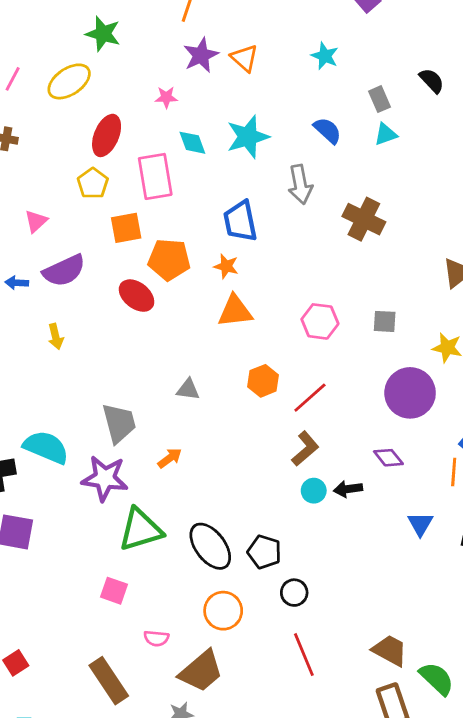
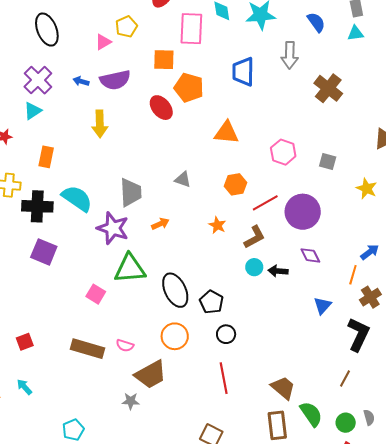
yellow pentagon: (93, 183) -> (126, 27), moved
orange star: (226, 266) -> (217, 225), moved
yellow arrow: (56, 337) -> (100, 124), size x1.5
purple circle: (410, 393) -> (303, 212), moved
pink square: (114, 591) -> (96, 294), moved
brown rectangle: (109, 681) -> (88, 349), moved, turned -52

